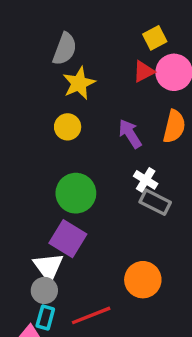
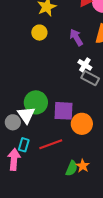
green circle: (76, 193) -> (36, 102), moved
purple square: (68, 239) -> (63, 111), moved, turned -30
gray circle: (44, 290) -> (13, 122), moved

